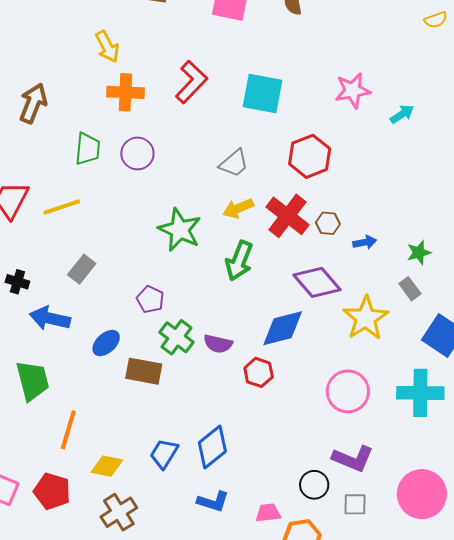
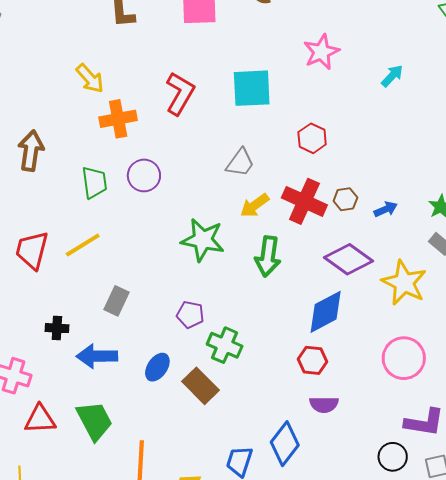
pink star: (353, 90) -> (321, 52), moved
red hexagon: (310, 156) -> (312, 138), size x0.7
purple semicircle: (218, 344) -> (324, 404), moved
brown rectangle: (144, 371) -> (201, 386), turned 48

